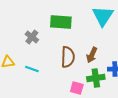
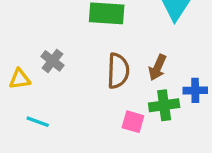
gray cross: (32, 37) -> (52, 61), moved
cyan line: (32, 69) -> (38, 122), moved

